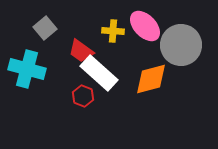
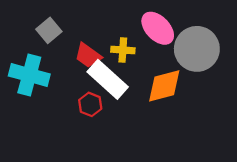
yellow cross: (113, 31) -> (123, 50), moved

